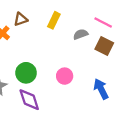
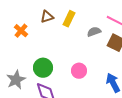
brown triangle: (21, 19) -> (47, 17), moved

